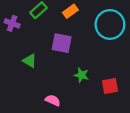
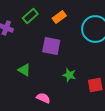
green triangle: (30, 61) -> (24, 70), moved

